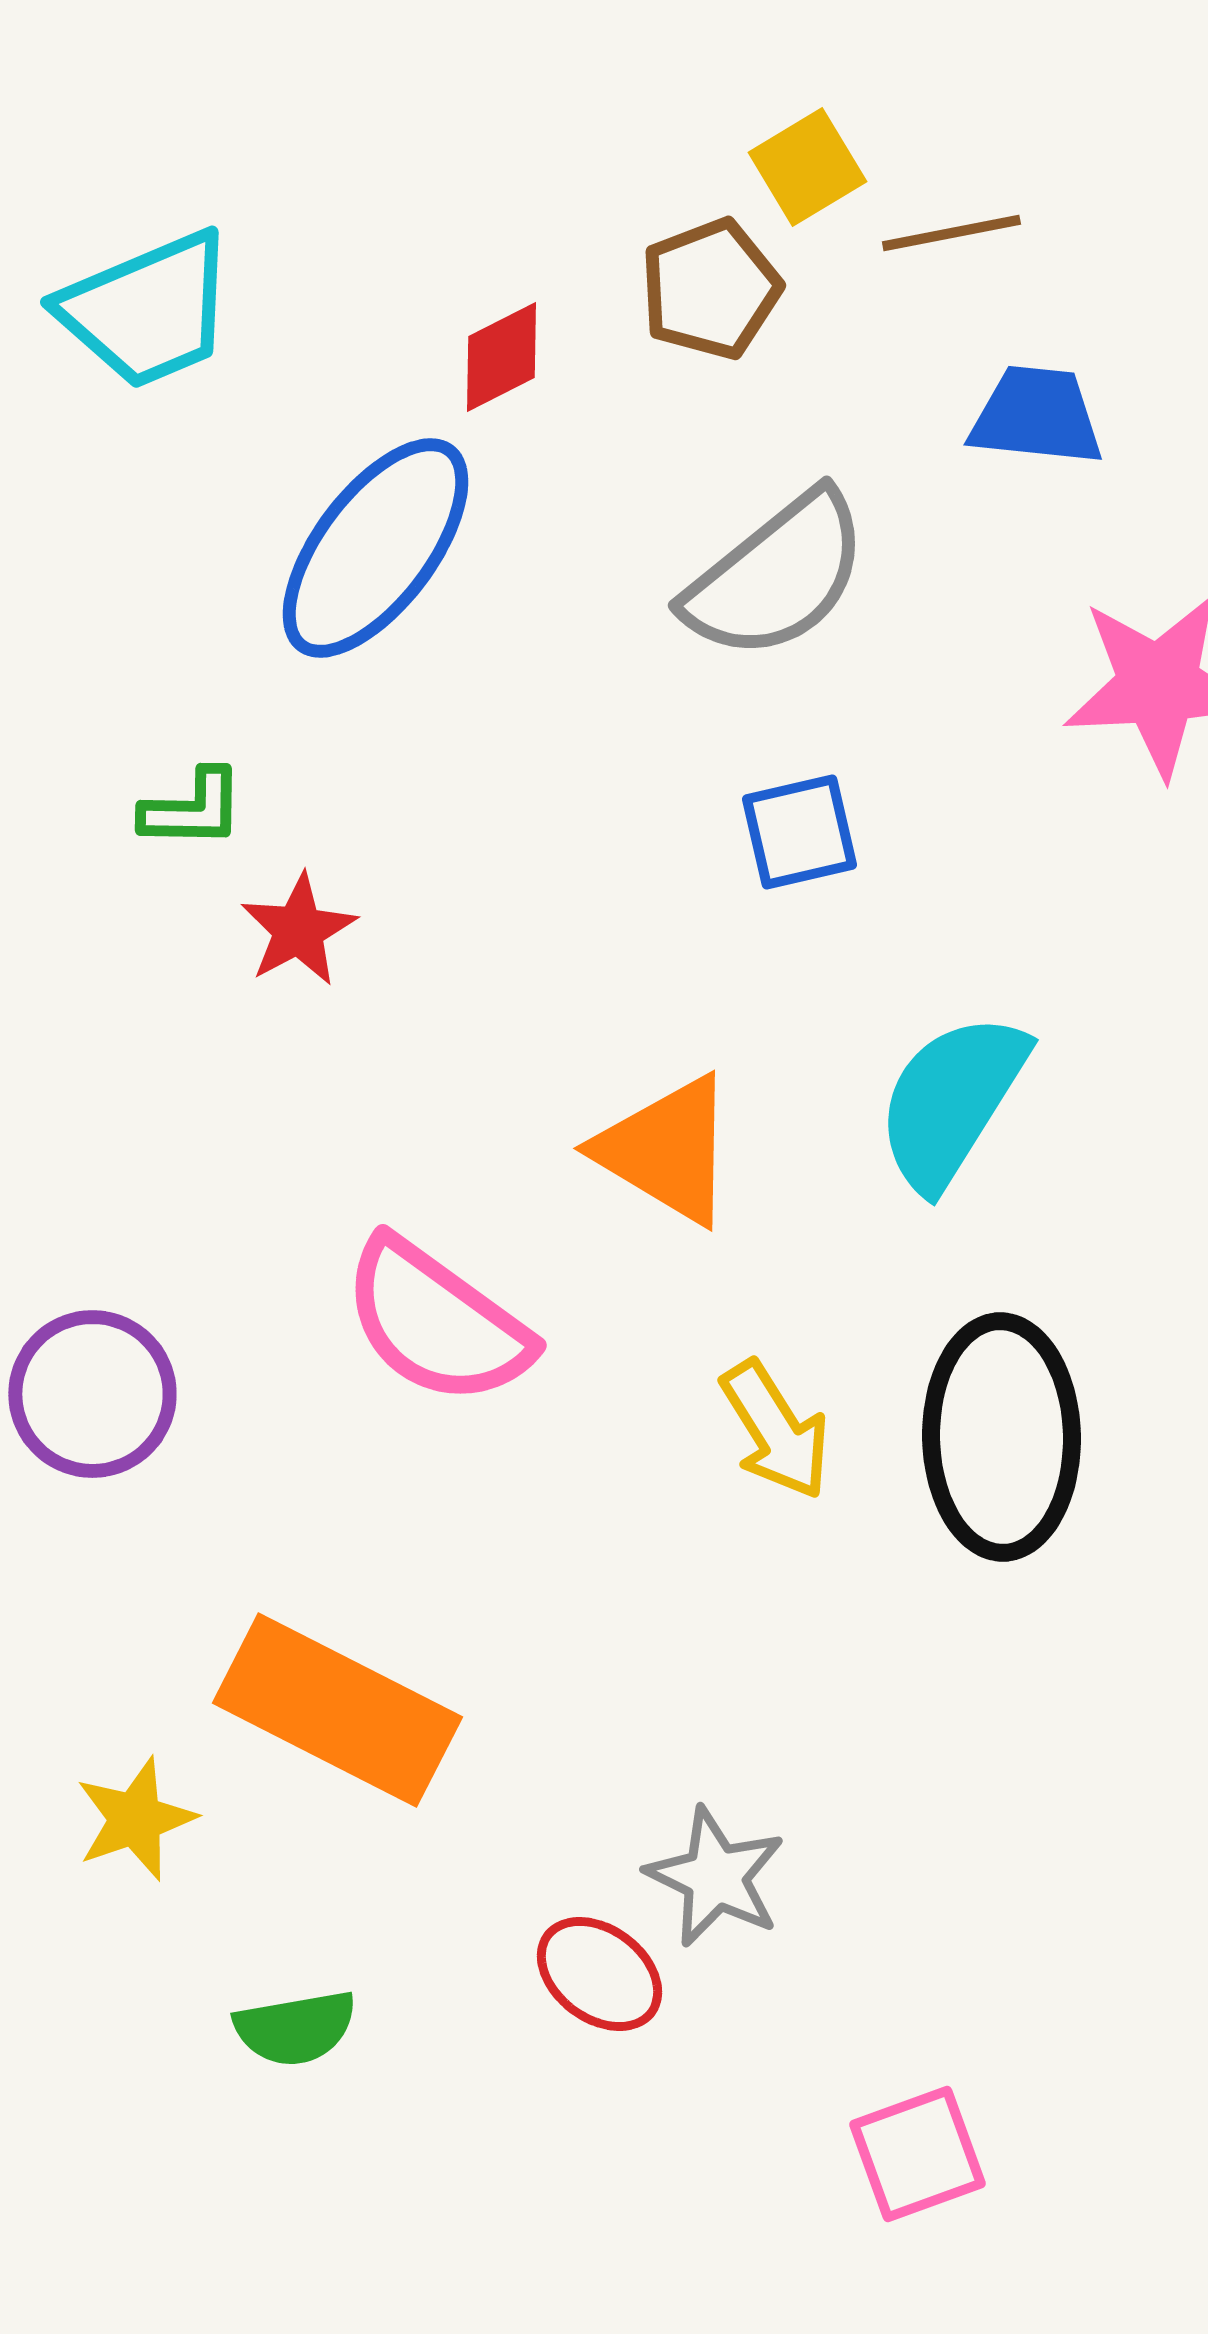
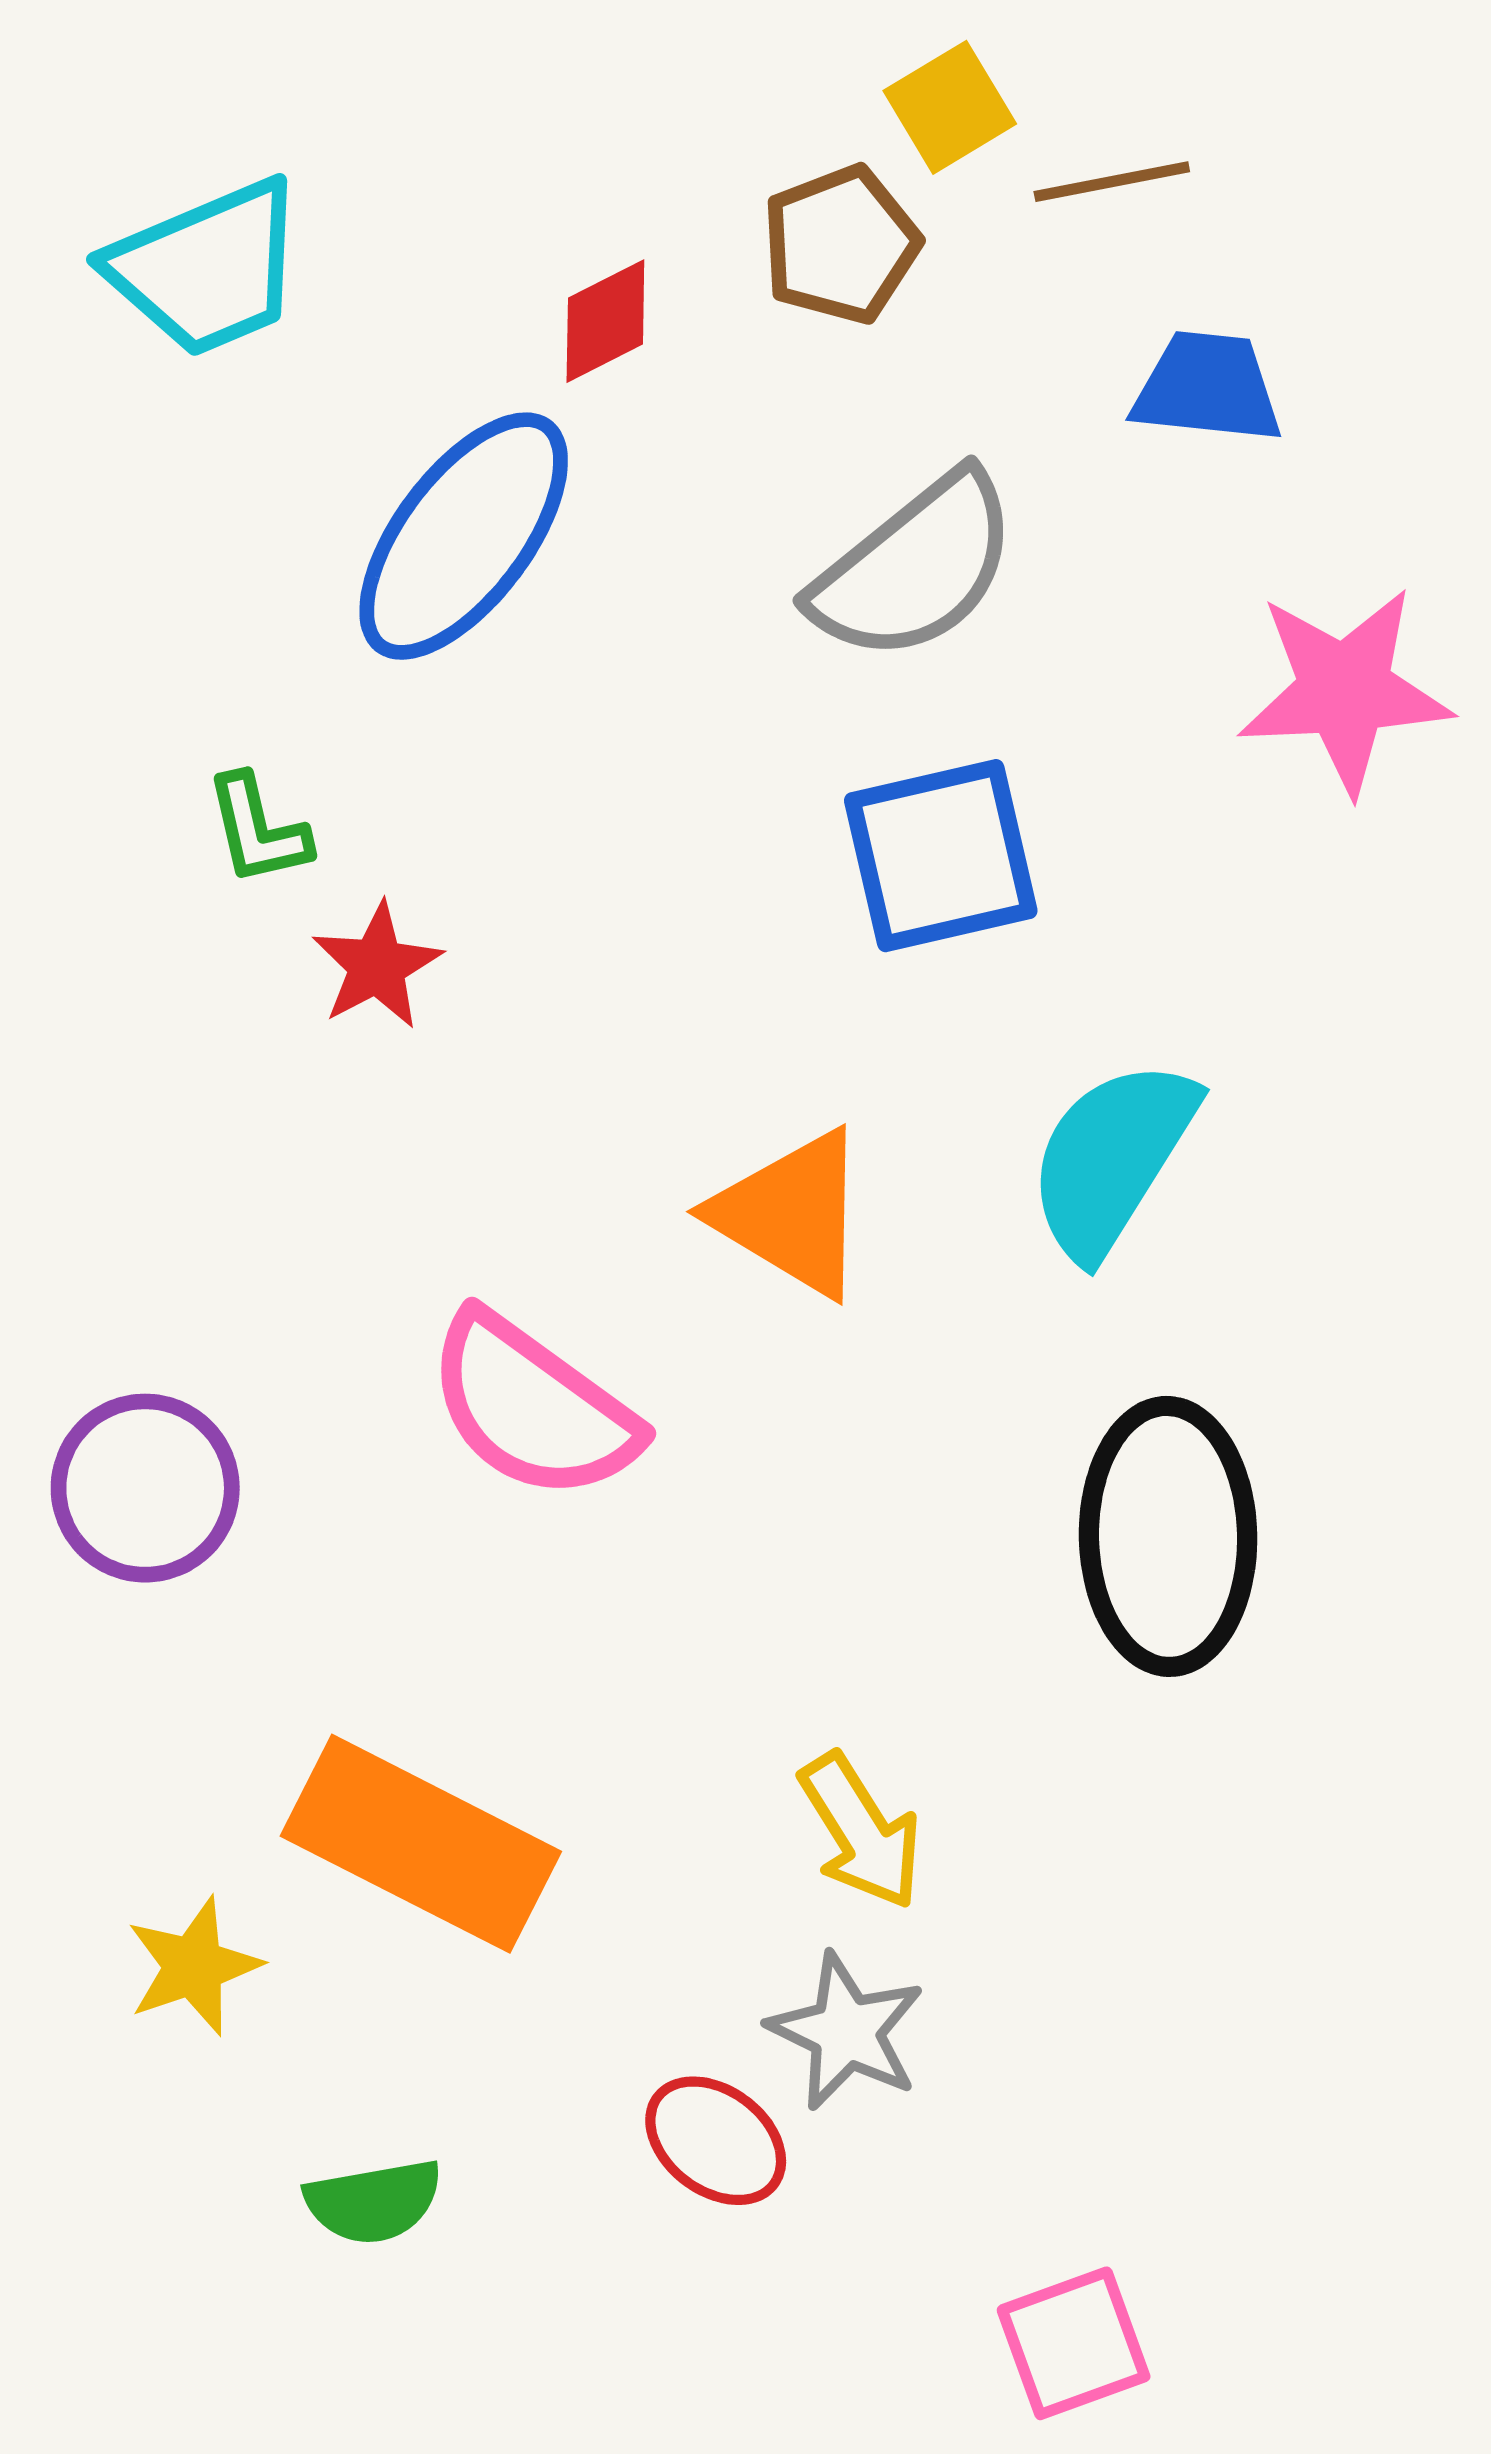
green L-shape: (192, 809) -> (258, 830), turned 76
blue square: (799, 832) -> (941, 856), size x1.5
yellow arrow: (775, 1430) -> (861, 1831), moved

